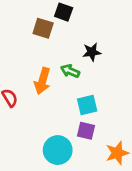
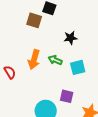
green arrow: (70, 71) -> (55, 60), moved
cyan square: (87, 105) -> (78, 67), moved

